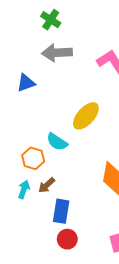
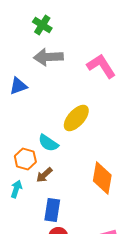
brown arrow: (47, 185) -> (44, 175), moved

